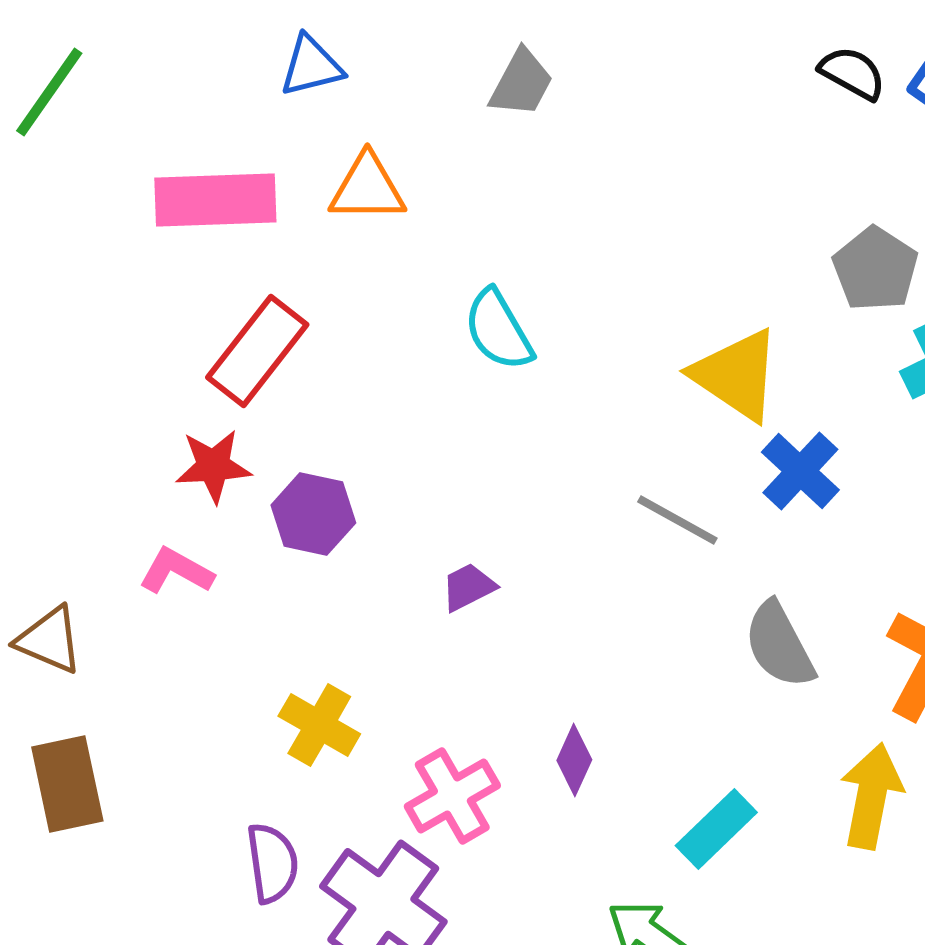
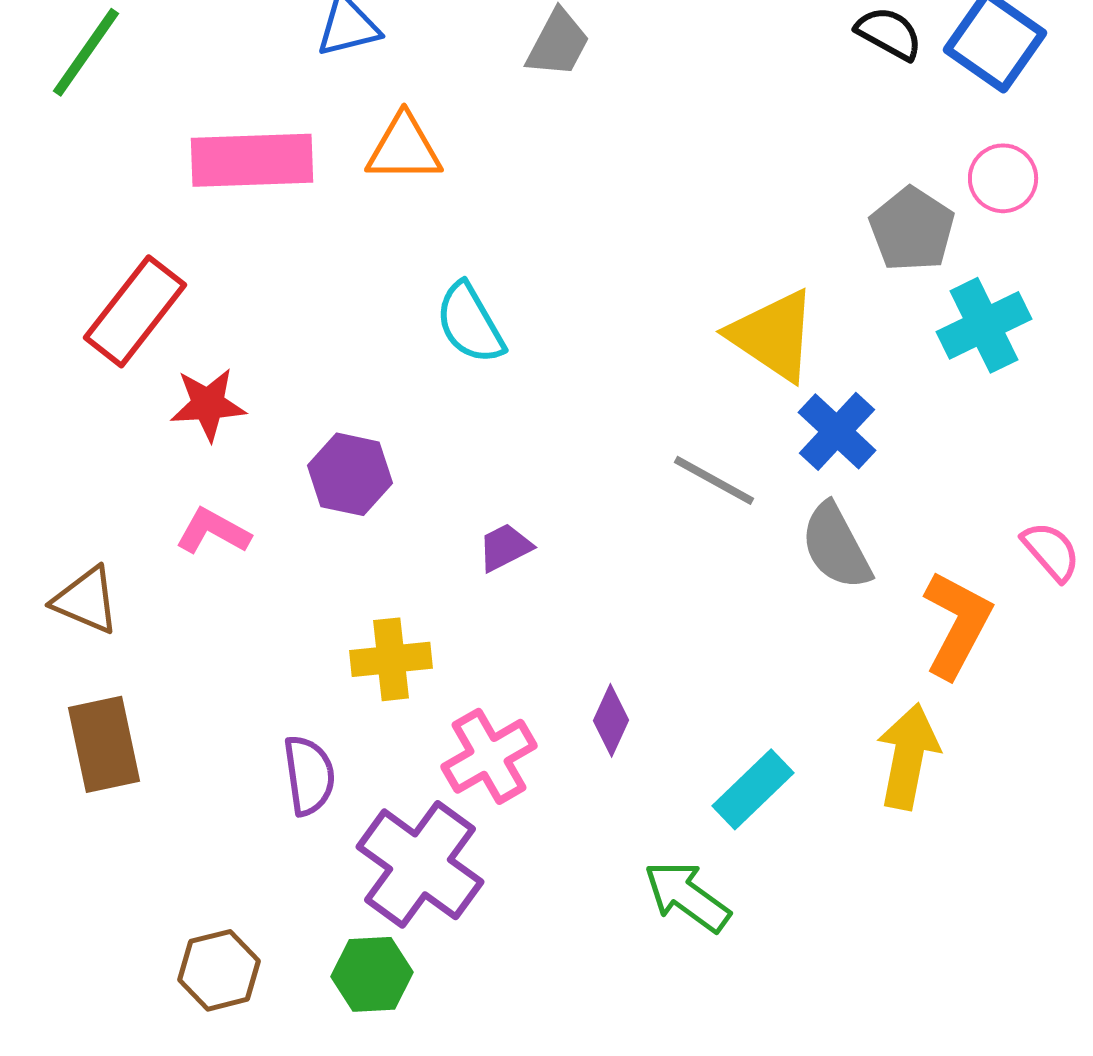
cyan semicircle: (498, 330) -> (470, 323), moved
red rectangle: (257, 351) -> (135, 311), moved
red star: (213, 466) -> (208, 404), moved
gray semicircle: (779, 645) -> (836, 546), moved
yellow cross: (319, 725) -> (391, 659), moved, turned -36
purple semicircle: (272, 863) -> (309, 775), moved

